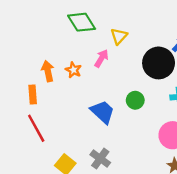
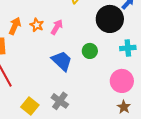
pink arrow: (101, 58) -> (57, 27), moved
orange arrow: (48, 71) -> (15, 26), turned 36

